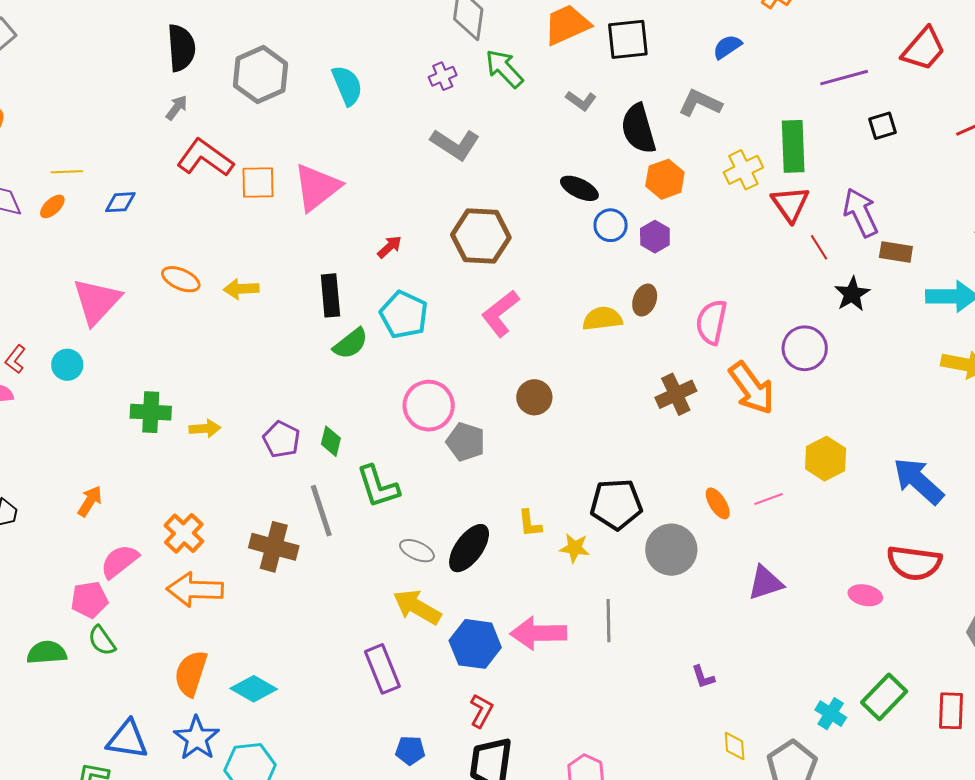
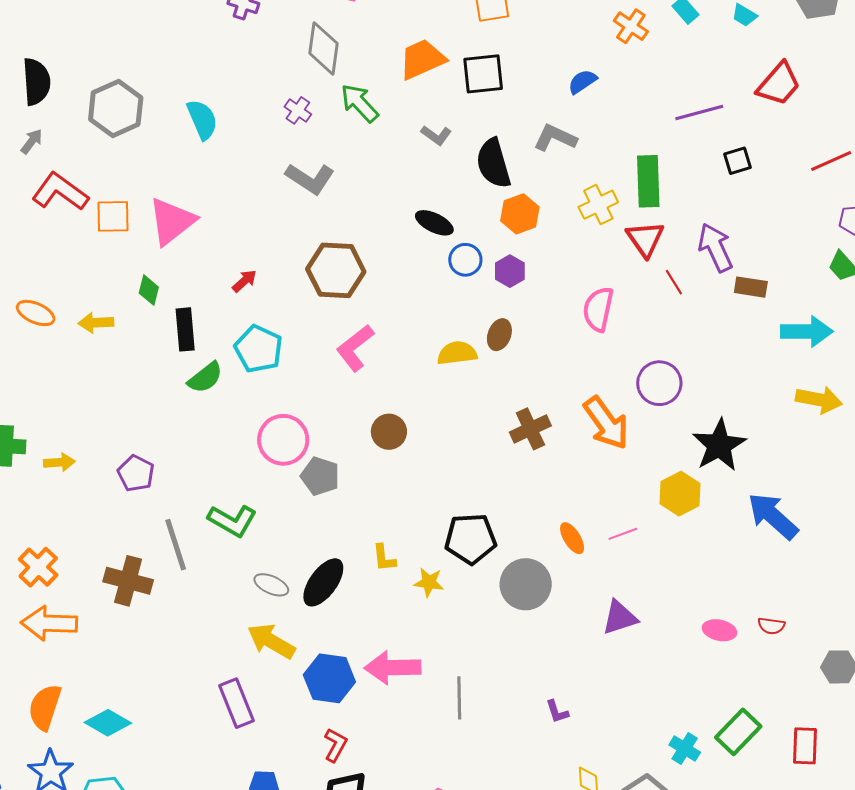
purple cross: (443, 76) -> (298, 110), turned -32
black star: (852, 294) -> (719, 445), moved, size x1.5
pink semicircle: (711, 322) -> (598, 309), moved
green diamond: (331, 441) -> (149, 290), moved
green L-shape: (378, 486) -> (232, 521), turned -42
red semicircle: (914, 563) -> (771, 626), moved, size x0.5
gray line: (609, 621) -> (459, 698), moved

